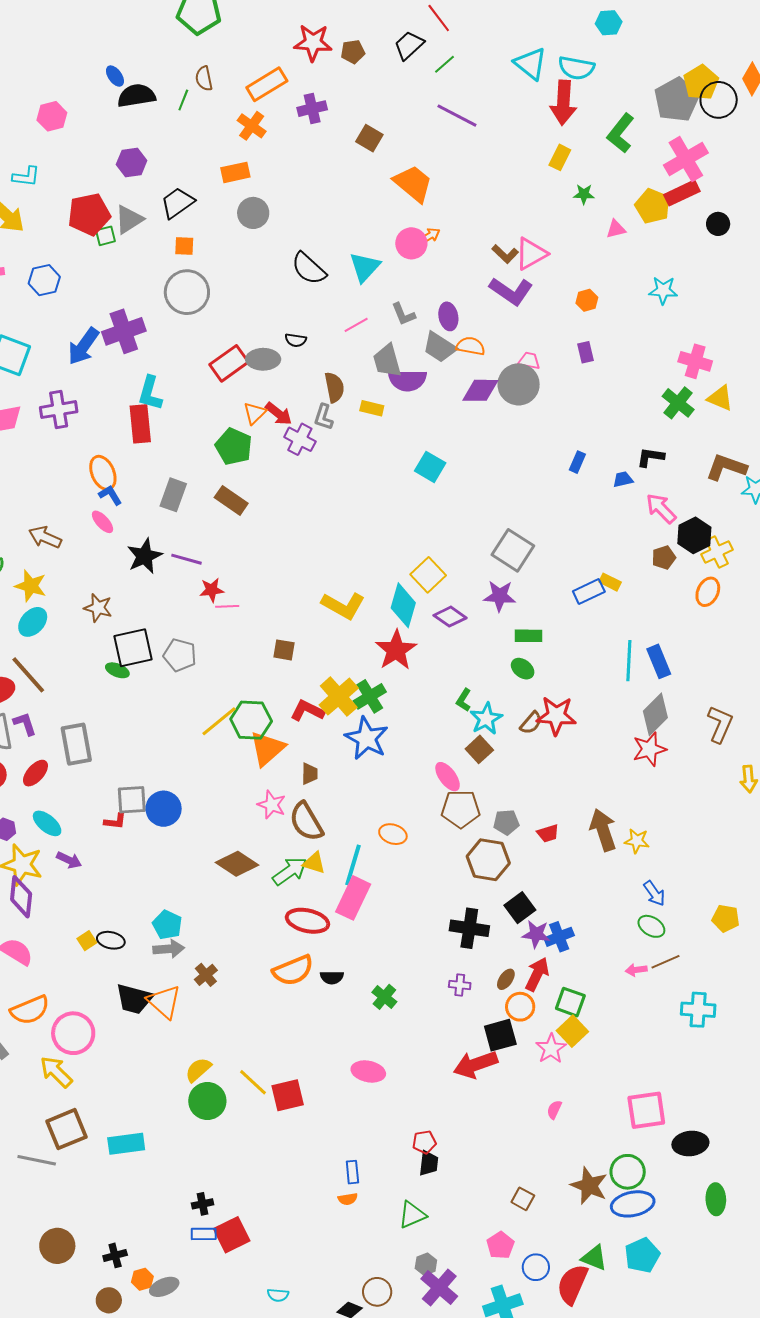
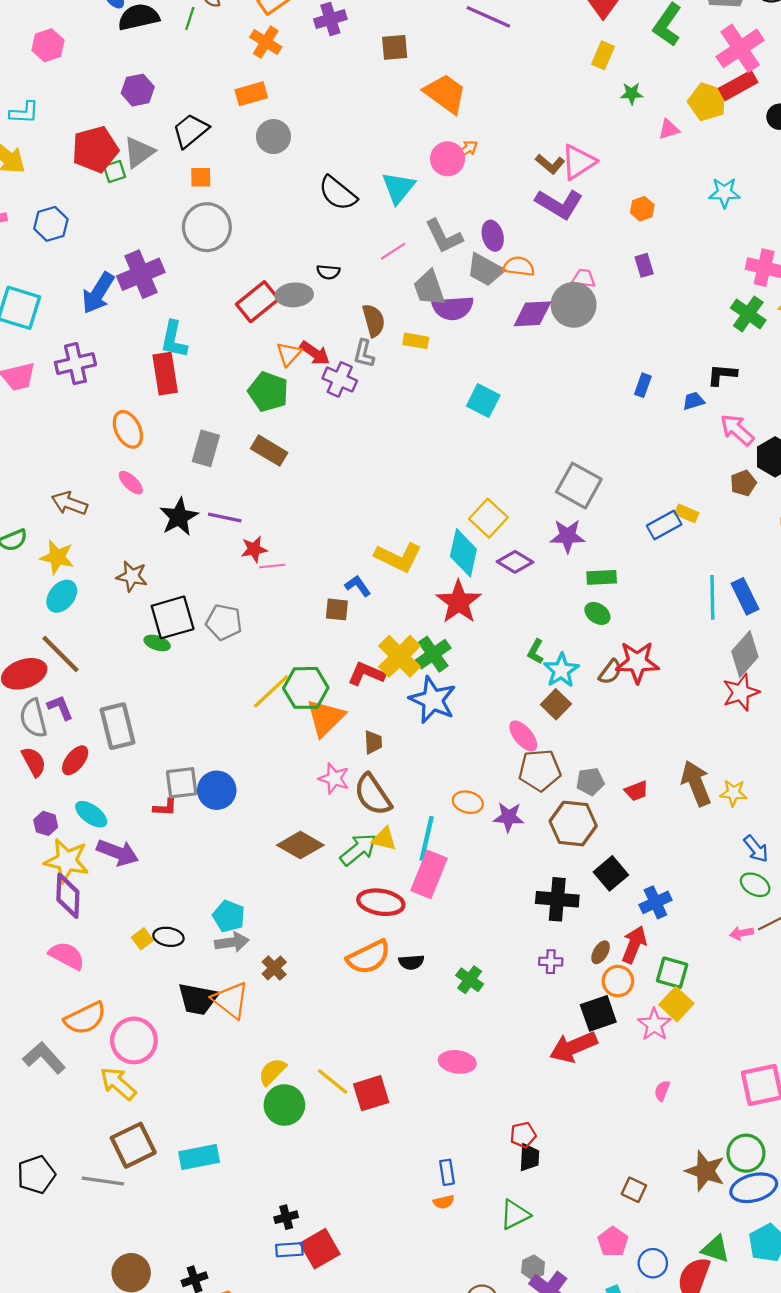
brown square: (369, 138) -> (395, 47), turned -32
gray L-shape: (403, 314) -> (444, 236), size x1.4
blue L-shape: (110, 495) -> (358, 586), moved
purple arrow: (69, 860) -> (118, 853), size x1.5
purple star: (536, 934) -> (509, 817), moved

